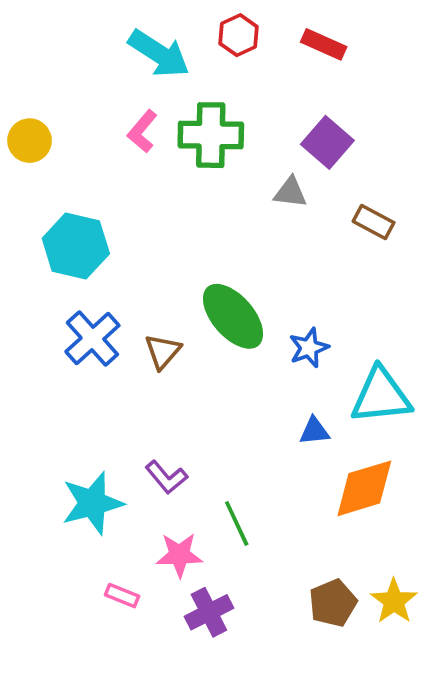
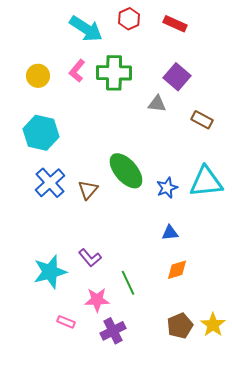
yellow circle: (30, 141) -> (38, 76), moved
cyan triangle: (381, 396) -> (206, 182), moved
orange diamond: (364, 488) -> (177, 270), moved, size x0.6

